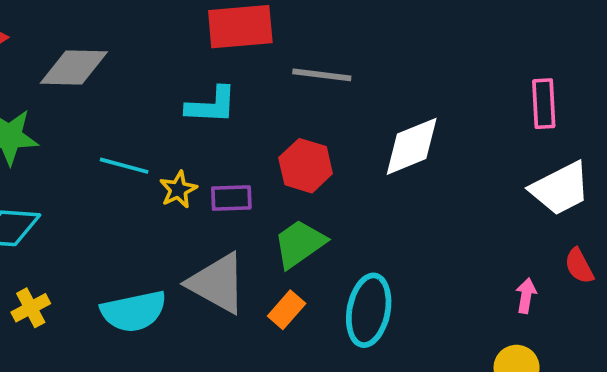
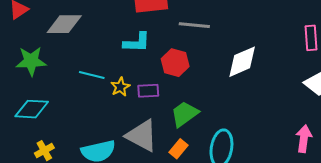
red hexagon: (306, 166) -> (175, 63), moved
pink arrow: (526, 296) -> (304, 139), size x1.5

